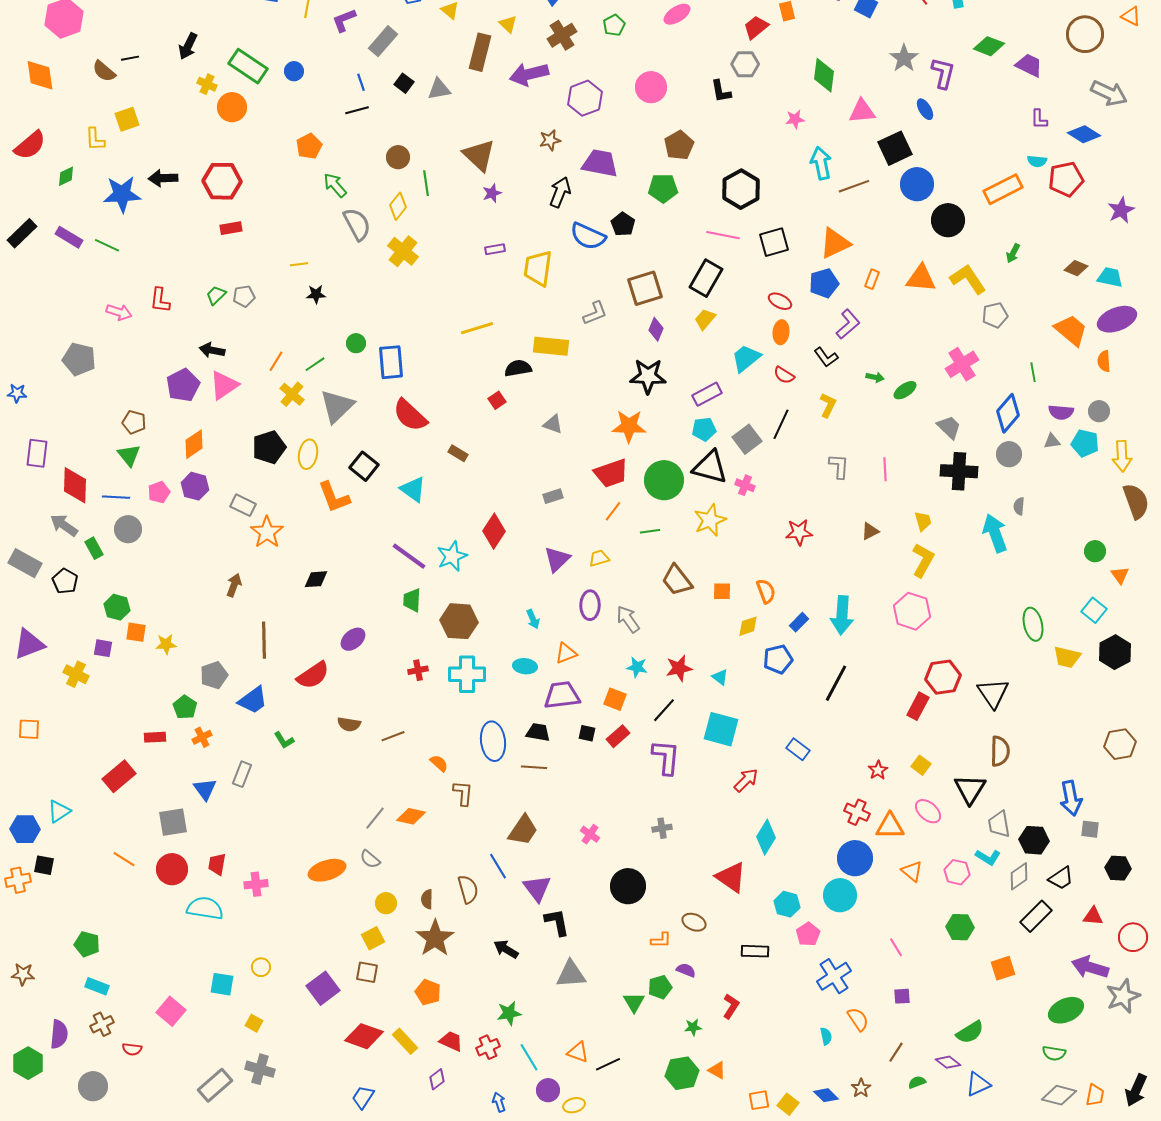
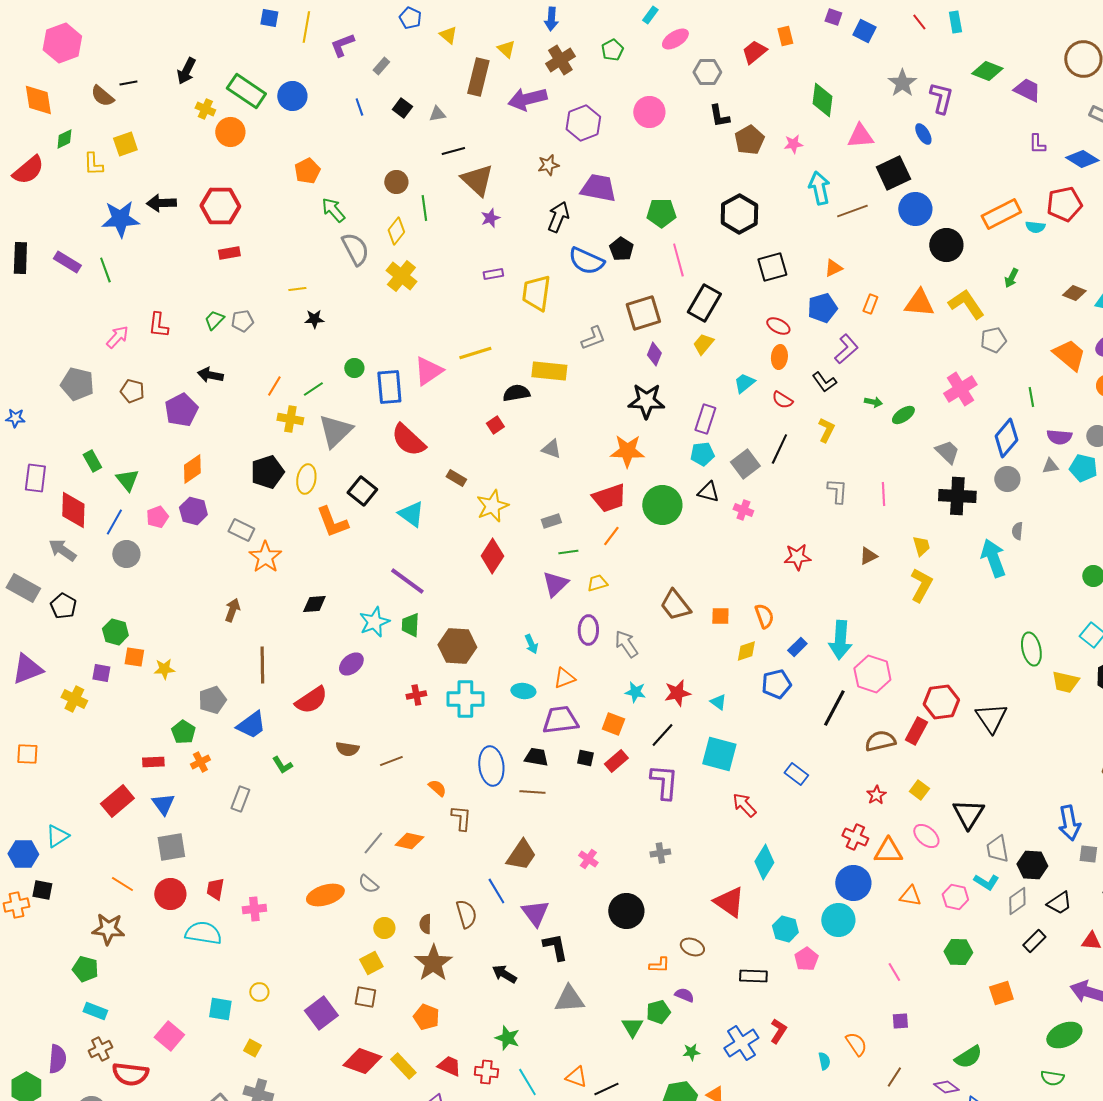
gray rectangle: (383, 41) -> (381, 66), size x0.6
gray hexagon: (745, 64) -> (707, 72), moved
blue circle: (294, 71) -> (292, 96), size x1.5
gray triangle: (439, 89) -> (437, 114), size x0.7
black line: (357, 110) -> (453, 151), moved
brown pentagon: (679, 145) -> (749, 140), moved
cyan semicircle: (1037, 161) -> (1035, 227), moved
green diamond: (66, 176) -> (64, 139), moved
black rectangle: (22, 233) -> (20, 258), turned -44
pink line: (723, 235) -> (678, 260), moved, turned 64
orange triangle: (835, 243) -> (833, 268), size x0.6
green line: (107, 245) -> (105, 270), turned 45
pink arrow: (119, 312) -> (117, 337), turned -65
cyan trapezoid: (746, 358) -> (744, 383), size x0.7
pink triangle: (224, 385) -> (428, 371), moved
yellow cross: (292, 394) -> (290, 419), turned -30
purple rectangle: (707, 394) -> (705, 419), turned -44
brown pentagon: (134, 422) -> (132, 391), moved
black triangle: (710, 467) -> (708, 492), size x0.6
blue line: (116, 497) -> (114, 522), turned -64
yellow star: (710, 520) -> (492, 506), moved
green line: (650, 531) -> (568, 552), moved
green rectangle: (94, 548) -> (92, 461), moved
cyan star: (452, 556) -> (374, 622), moved
pink hexagon: (912, 611) -> (872, 674), moved
brown semicircle: (1000, 751) -> (880, 741), moved, turned -104
red arrow: (746, 780) -> (744, 805), turned -88
blue triangle: (205, 789) -> (163, 804), moved
orange triangle: (912, 871) -> (910, 896), turned -30
black rectangle: (1036, 916) -> (1034, 941), size x0.7
brown star: (23, 974) -> (108, 929), moved, size x1.4
blue cross: (834, 976) -> (741, 1043), moved
red L-shape: (731, 1006) -> (778, 1031), moved
green star: (509, 1013) -> (507, 1038), turned 30
red cross: (488, 1047) -> (486, 1072), turned 30
red semicircle: (132, 1049) -> (130, 1074), size x1.8

